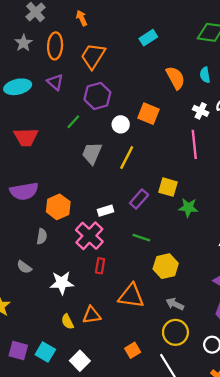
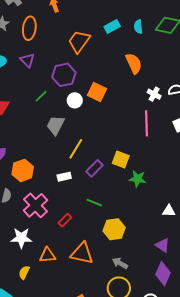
orange trapezoid: (93, 56) -> (79, 41), moved
cyan semicircle: (205, 75) -> (138, 27), moved
orange square: (148, 114) -> (97, 92), moved
white circle: (121, 124) -> (75, 100), moved
yellow line: (127, 158) -> (76, 149), moved
pink cross: (89, 236) -> (35, 205), moved
red rectangle: (100, 266) -> (65, 220), moved, turned 32
orange triangle: (92, 315) -> (47, 255), moved
yellow semicircle: (67, 322) -> (24, 272), turned 48

